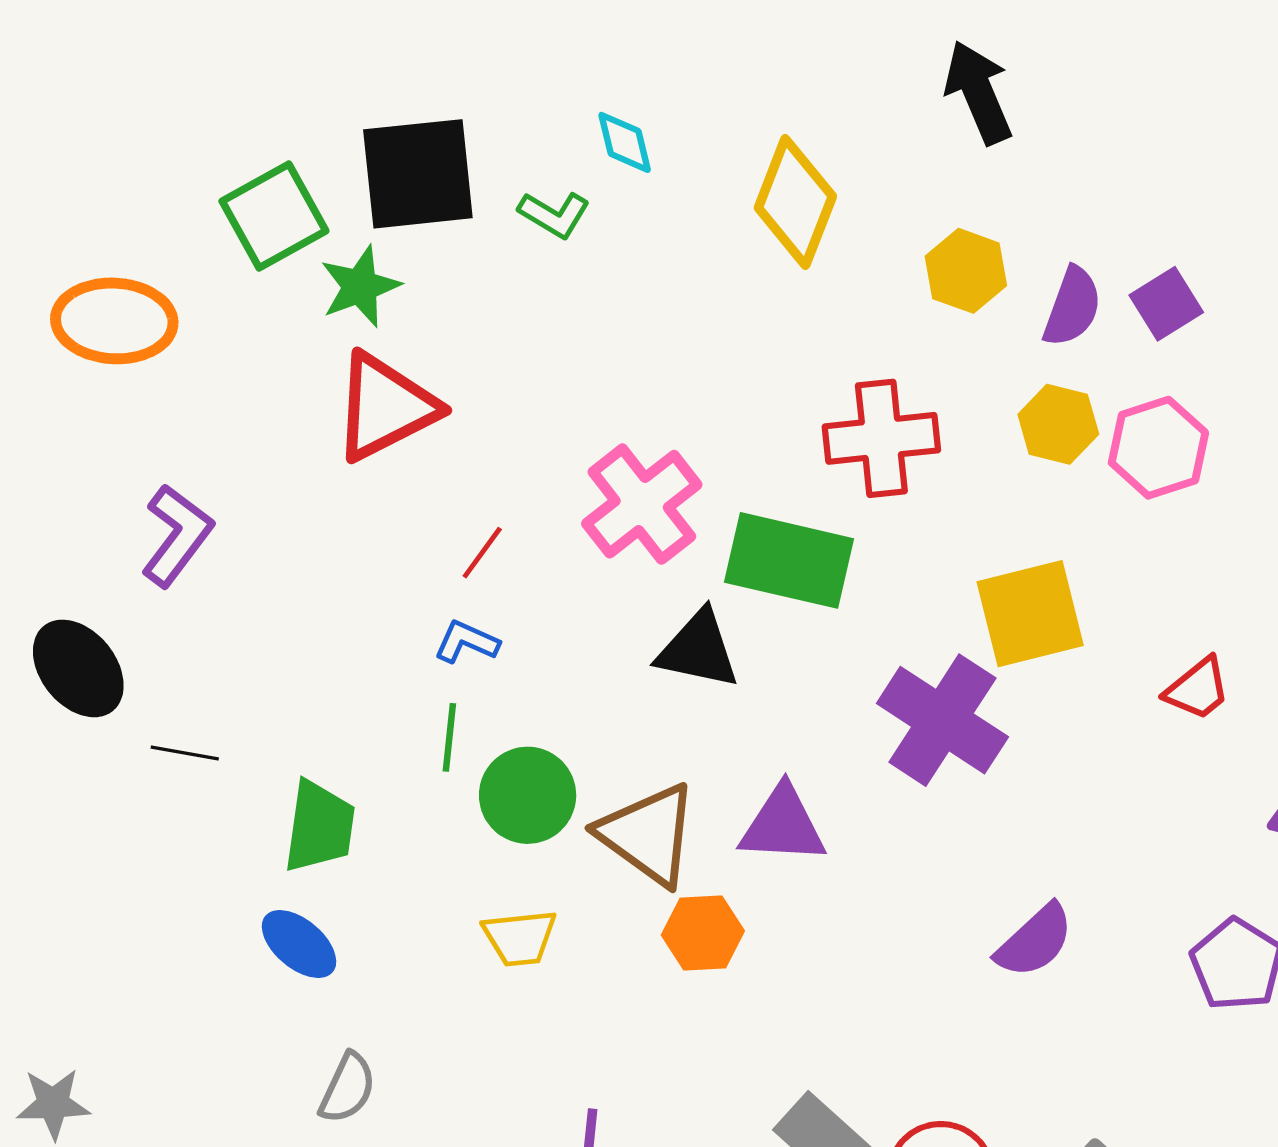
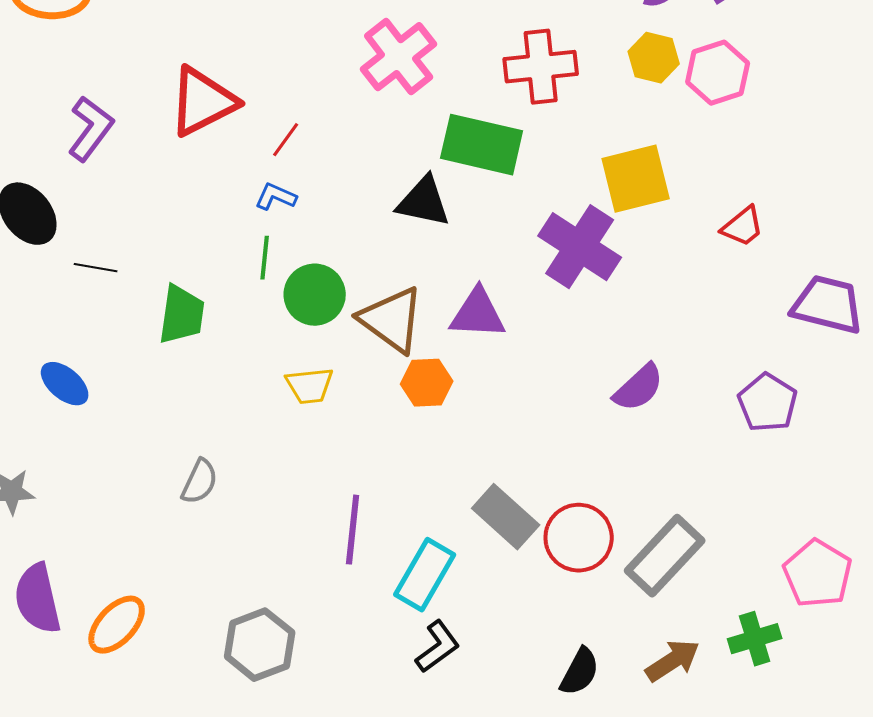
red triangle: (385, 407) -> (203, 102), moved
pink cross: (642, 504) -> (399, 57), moved
blue ellipse: (299, 944) -> (65, 384), moved

